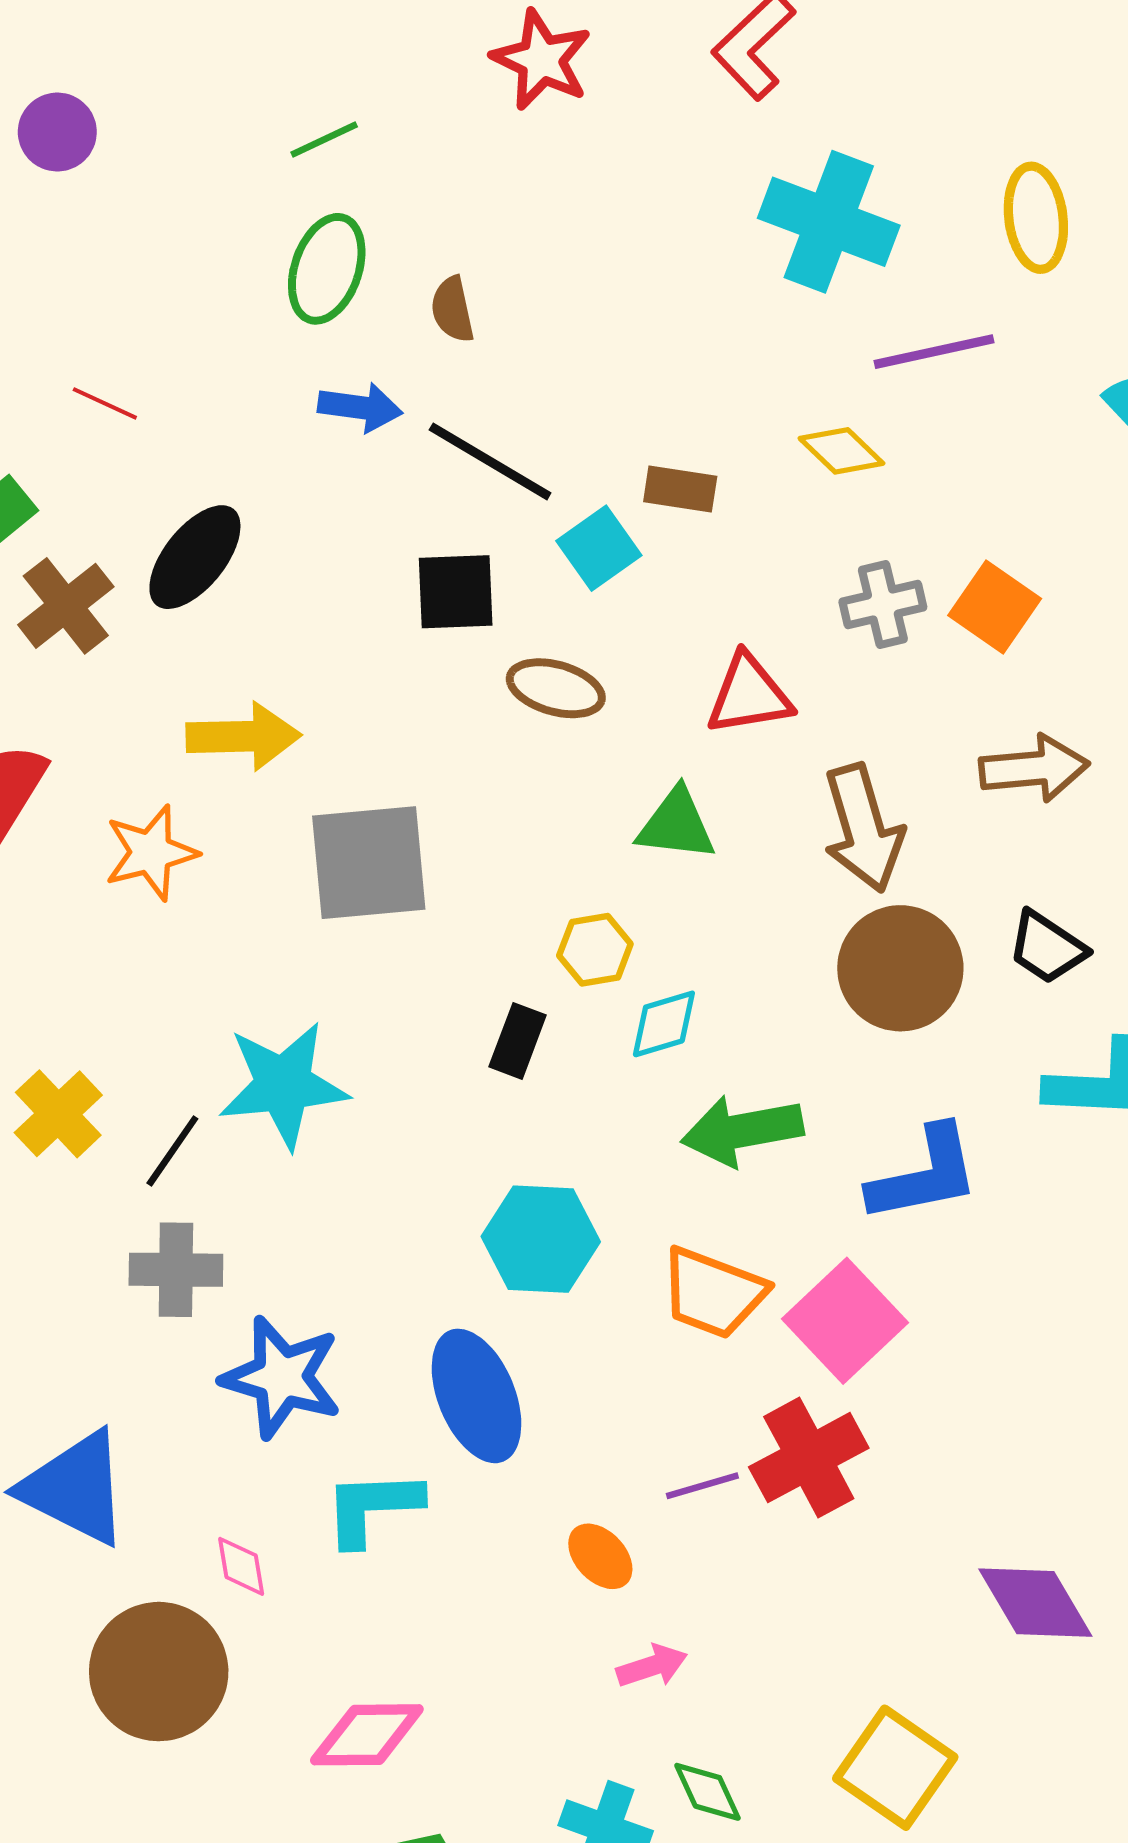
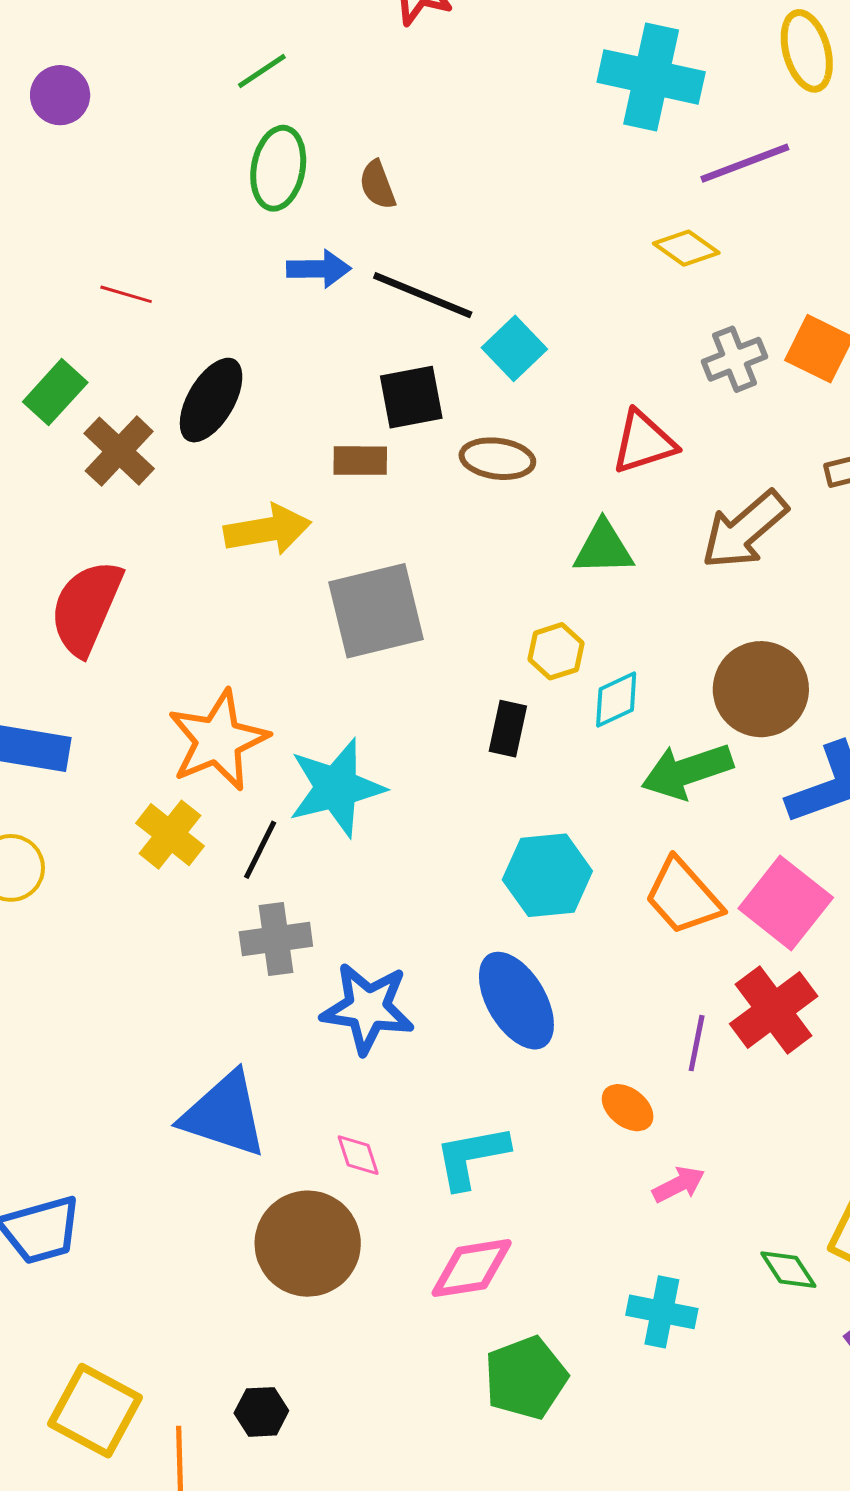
brown rectangle: (680, 489) -> (360, 461), moved
brown arrow: (863, 828) -> (745, 530), turned 74
orange star: (151, 853) -> (218, 740), moved, size x1.4
brown circle: (900, 968) -> (761, 689), moved
orange trapezoid: (713, 1293) -> (683, 897), turned 36
purple line: (702, 1486) -> (697, 1043), turned -54
cyan L-shape: (372, 1507) -> (471, 1157), moved
green diamond: (708, 1792) -> (788, 1270), moved

